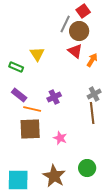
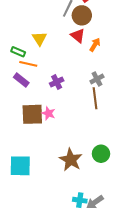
orange line: (32, 109) -> (28, 64), moved
pink star: (60, 138) -> (48, 113), moved
green circle: (87, 168) -> (101, 154), moved
brown star: (54, 176) -> (71, 160), moved

